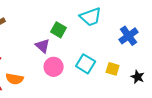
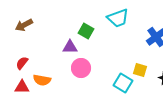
purple triangle: (43, 46) -> (70, 47), turned -42
cyan square: (86, 64) -> (123, 83), moved

